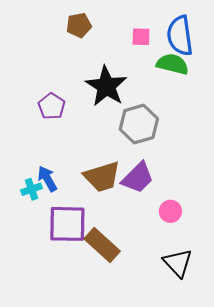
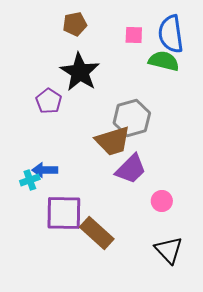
black star: (106, 86) -> (80, 72), moved
brown trapezoid: (102, 177) -> (113, 141), moved
blue arrow: (47, 179) -> (45, 170), turned -60

